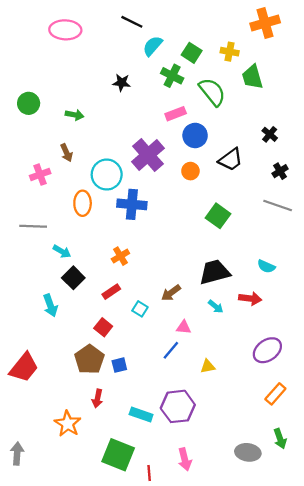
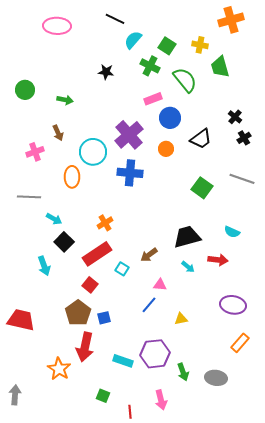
black cross: (280, 171) -> (244, 138), moved
blue cross: (132, 204) -> (130, 173), moved
green square: (218, 216) -> (202, 188), moved
red rectangle: (111, 292) -> (97, 254), size x1.8
purple ellipse: (267, 350) -> (233, 305), turned 45
red trapezoid: (24, 367) -> (21, 320), turned -116
red arrow: (97, 398) -> (85, 347), size x1.8
green arrow: (280, 439) -> (183, 372), moved
gray ellipse: (248, 452) -> (216, 378), moved
green square: (118, 455) -> (103, 396), size x0.5

